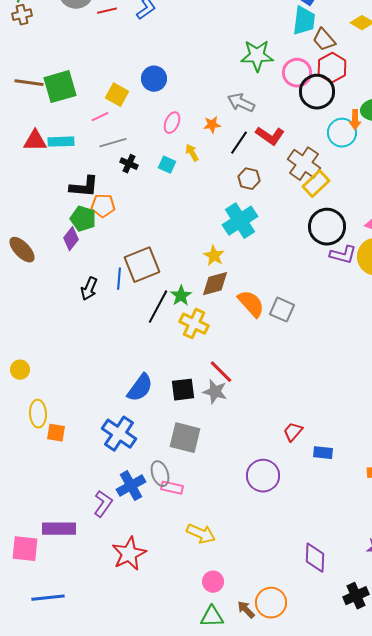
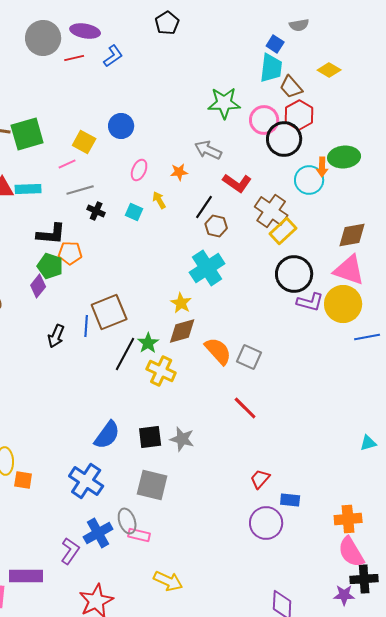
black line: (239, 143) -> (204, 207), moved
red line: (221, 372) -> (245, 408), moved
purple circle: (263, 476) -> (266, 523), moved

